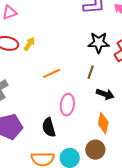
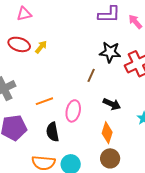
brown line: (91, 72) -> (91, 75), moved
orange line: (51, 73) -> (44, 101), moved
brown circle: (95, 150) -> (110, 158), moved

